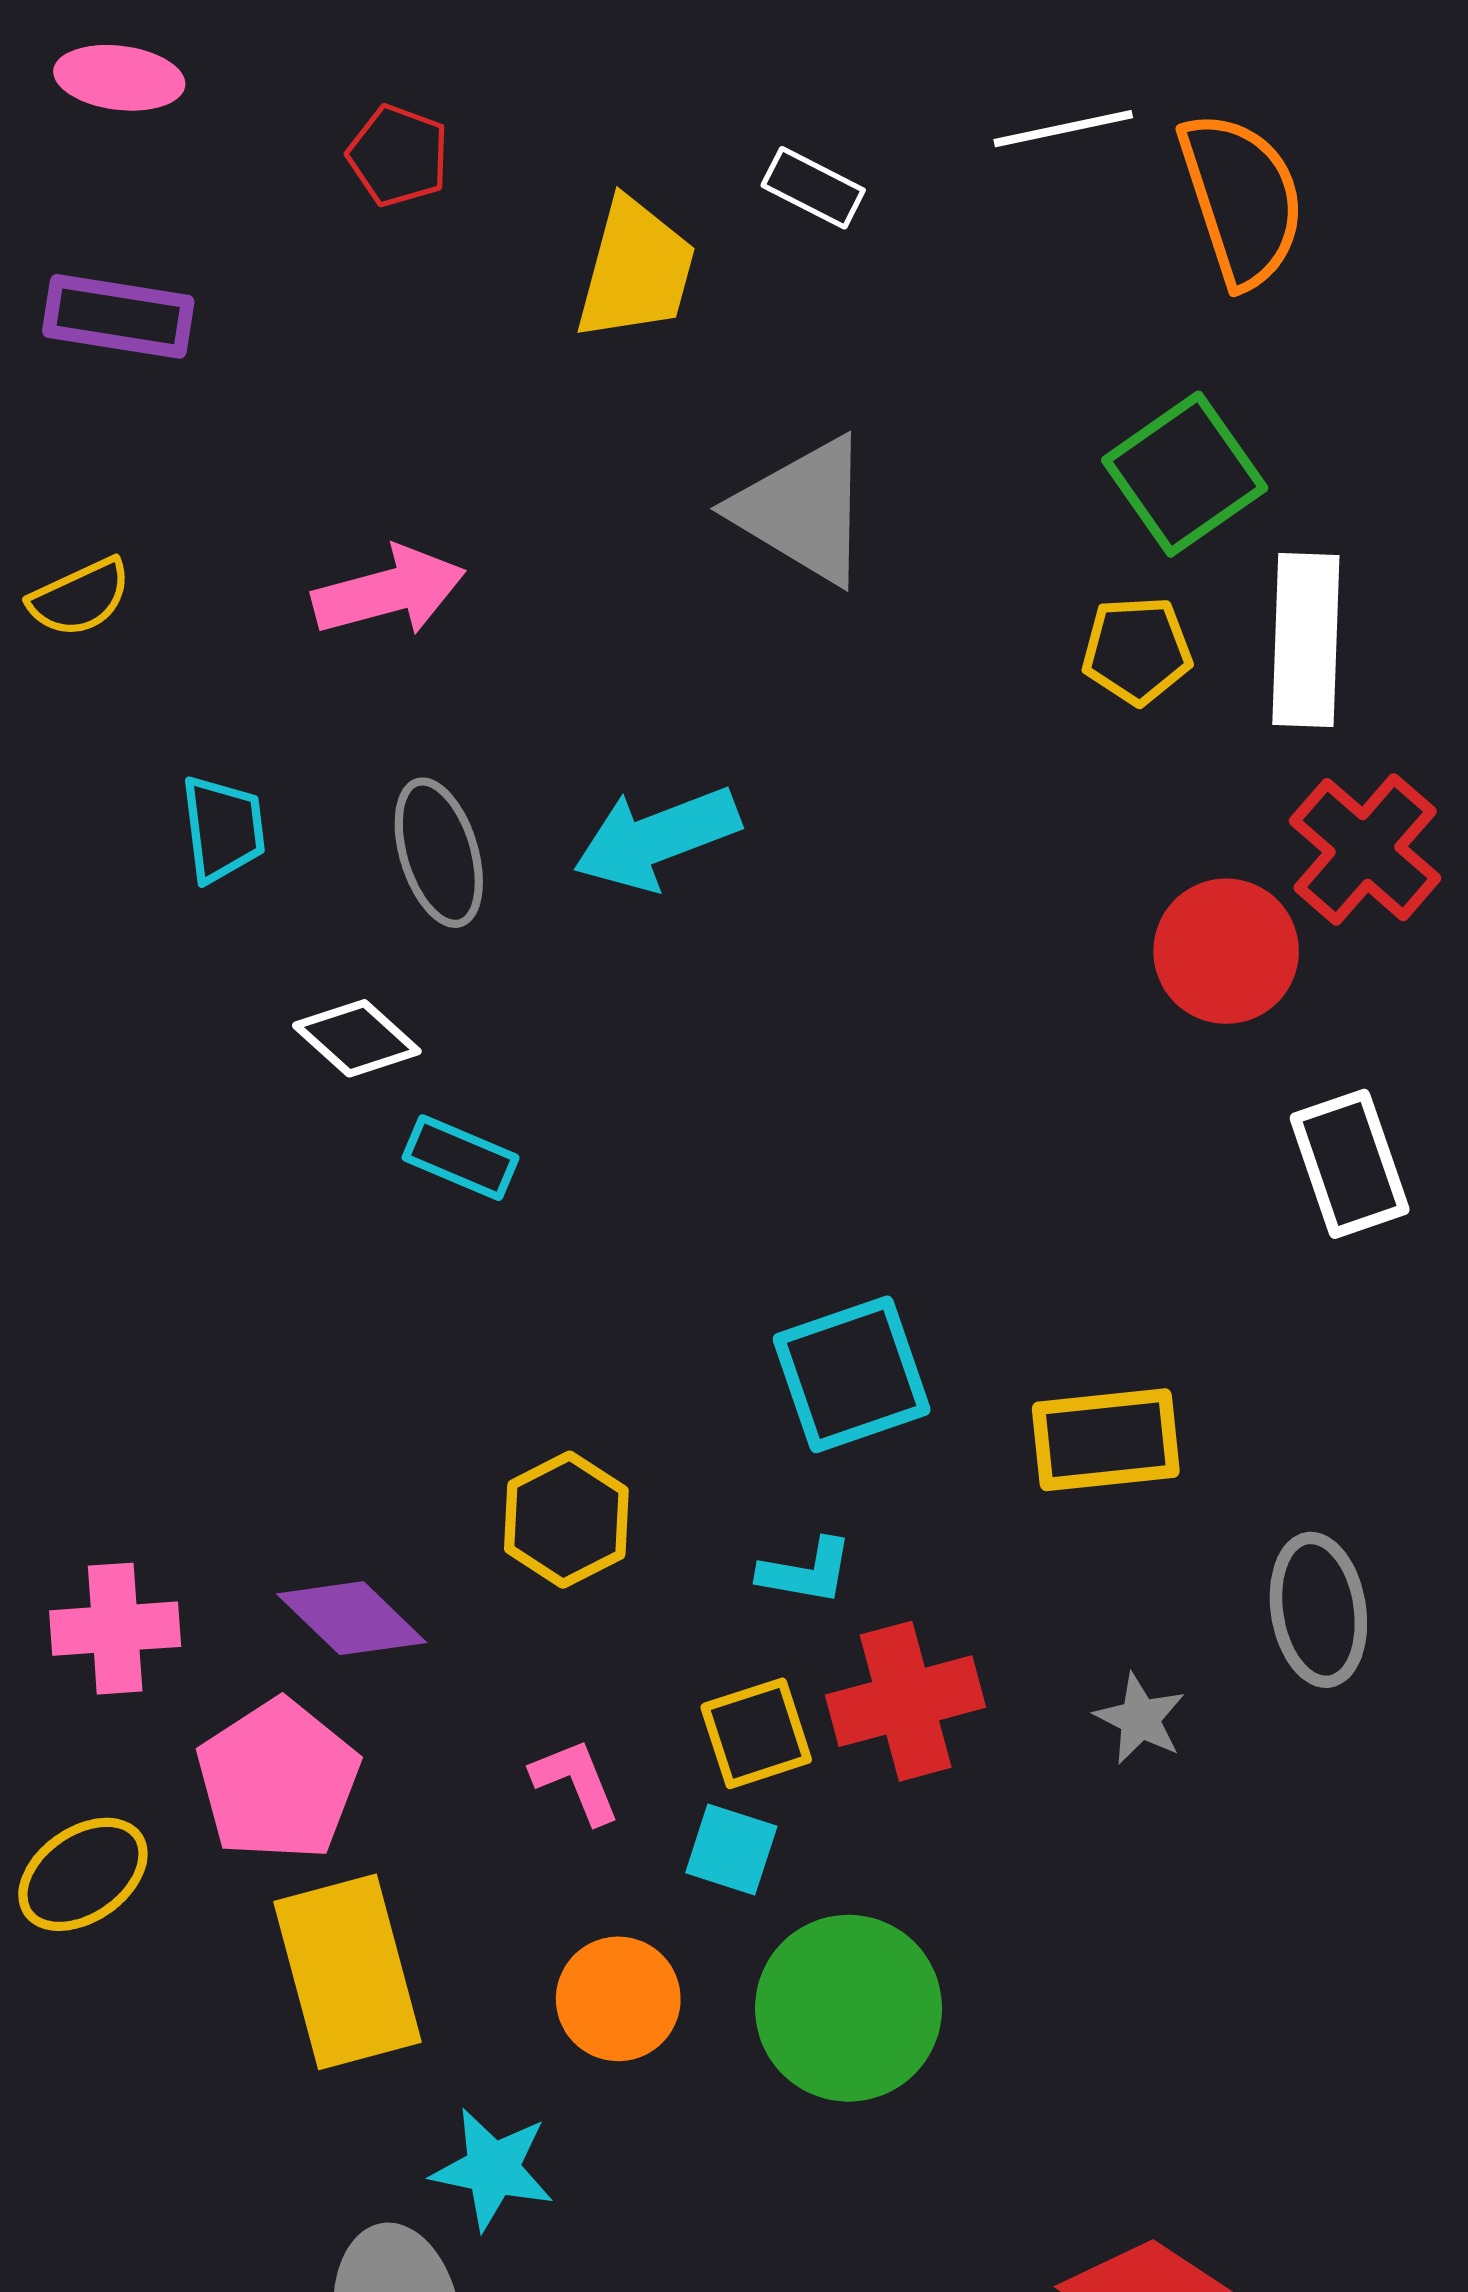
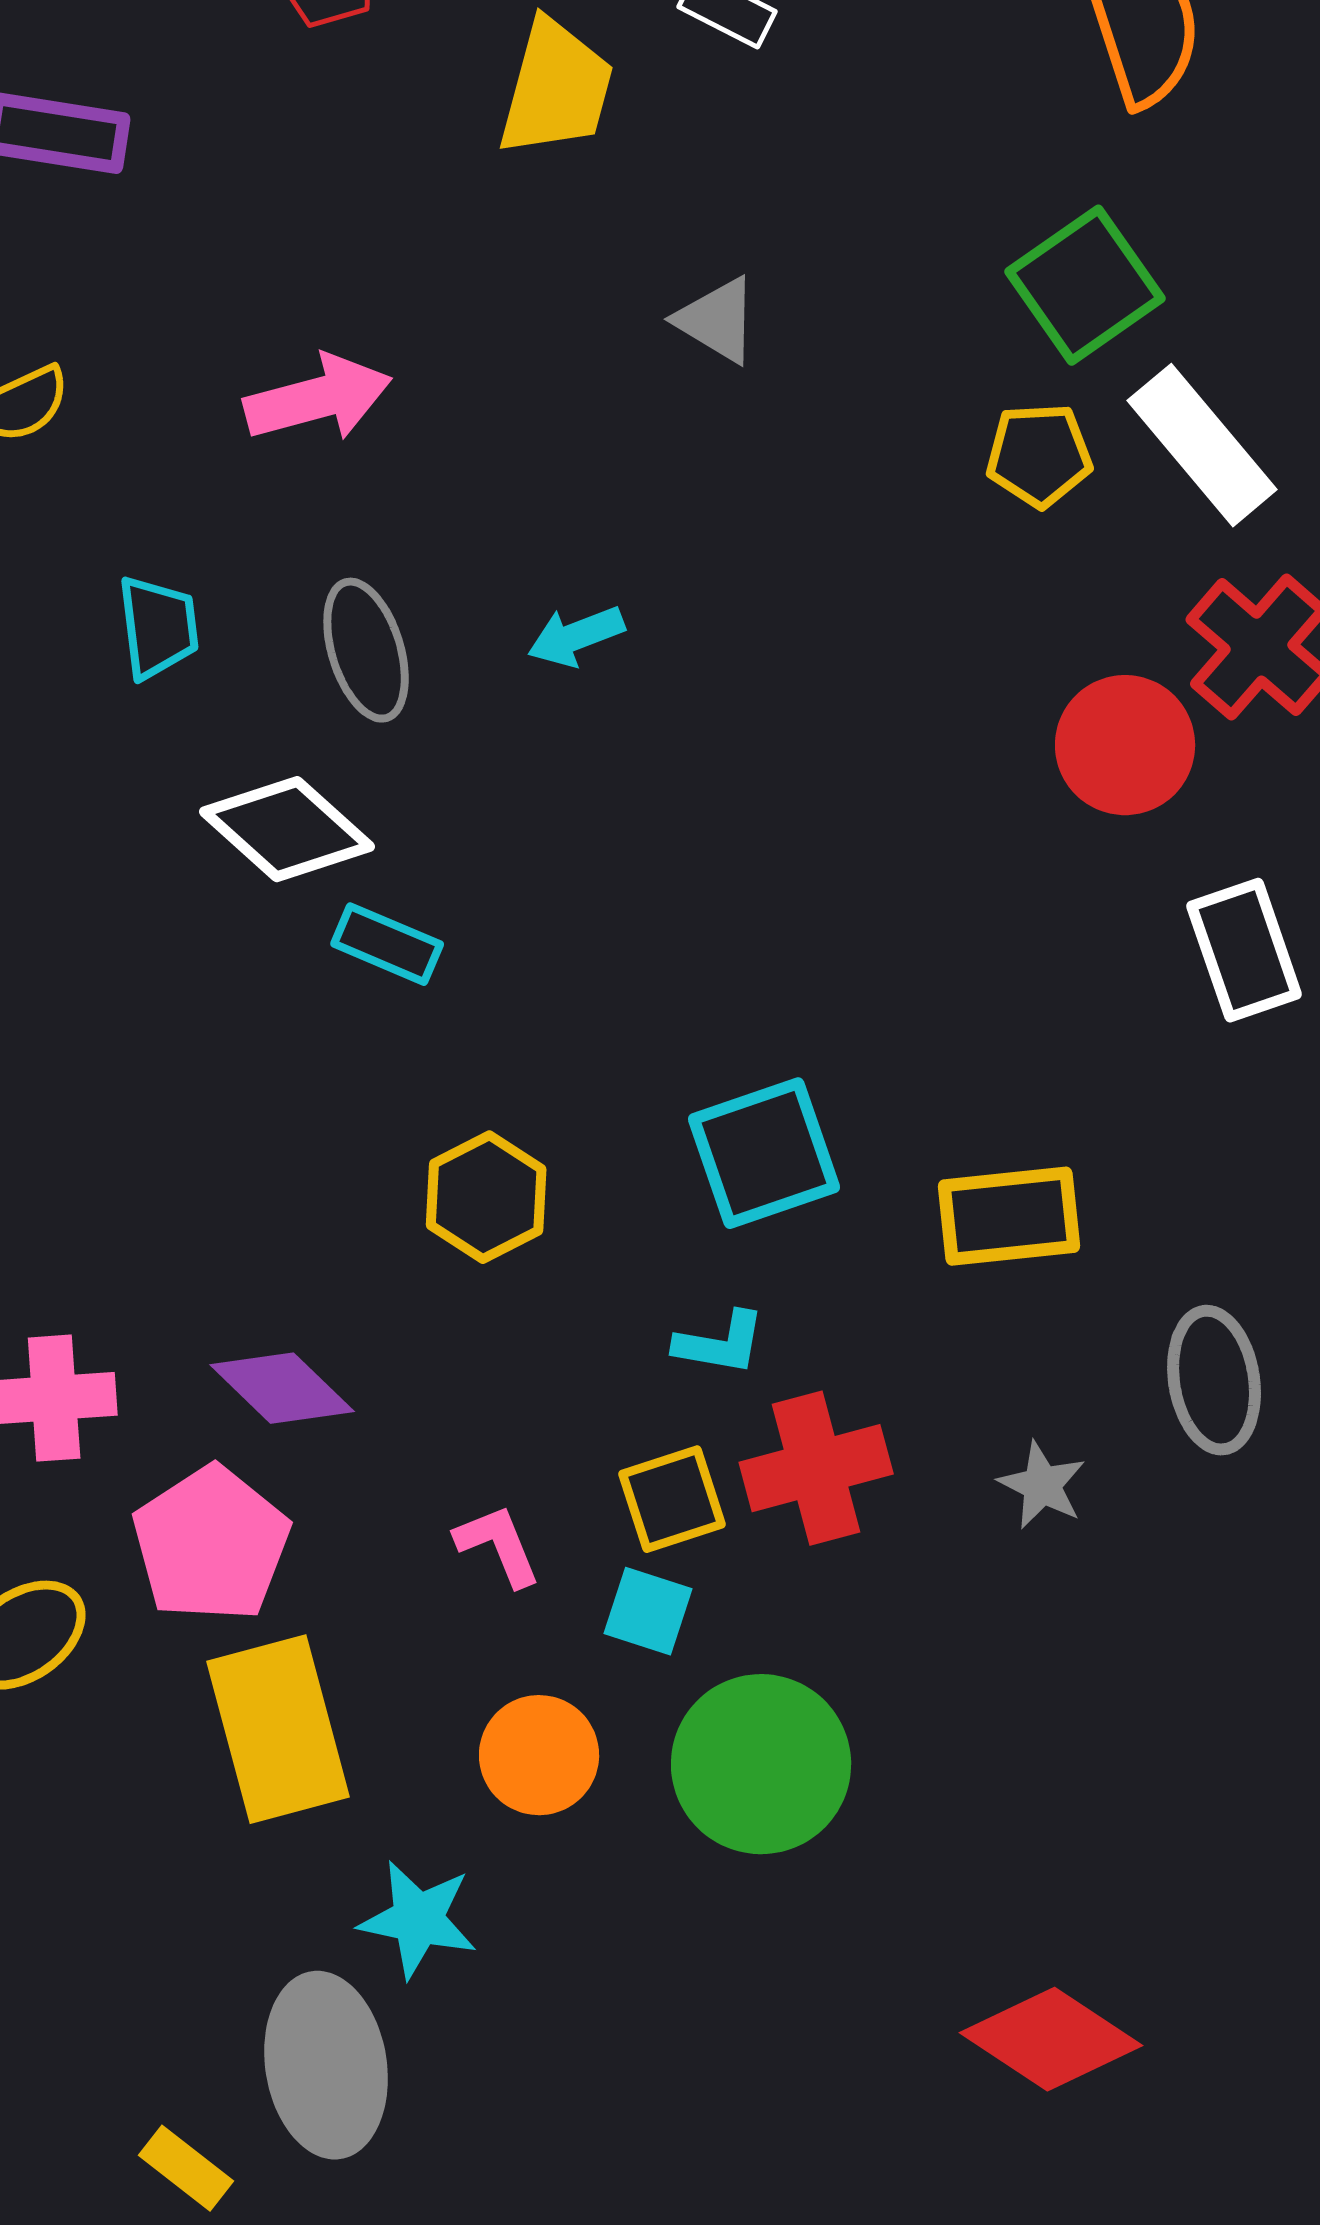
gray triangle: (803, 510) -> (717, 320), size x0.6
white rectangle: (1306, 640) -> (1202, 445), turned -42
cyan arrow: (657, 838) -> (576, 636), size x0.6
white diamond: (357, 1038) -> (287, 829), size x1.4
yellow hexagon: (566, 1520) -> (486, 1197), moved

